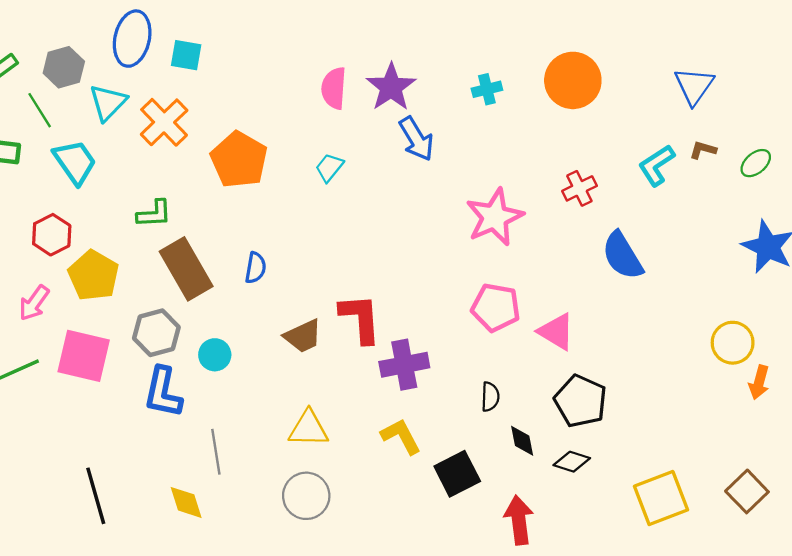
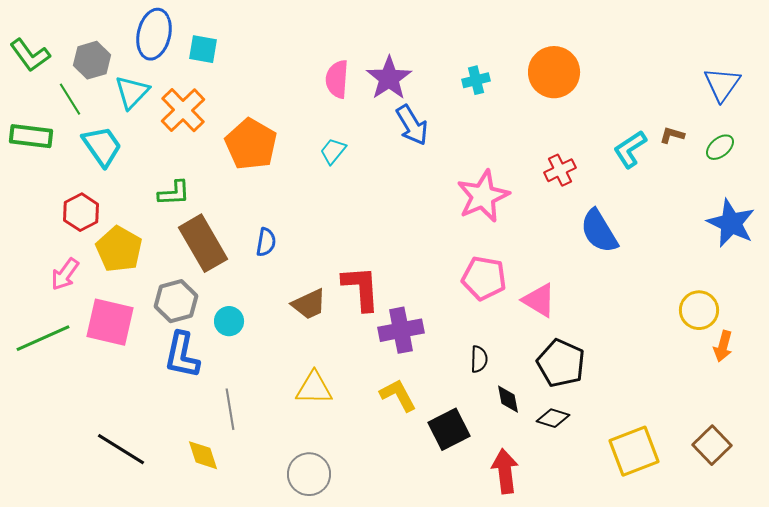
blue triangle: (694, 86) -> (722, 84), moved
black line: (96, 496) -> (121, 449), turned -42
gray circle: (306, 496) -> (309, 474), moved

